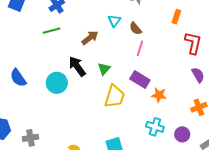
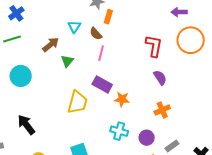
orange rectangle: (176, 17) -> (108, 17), moved
black arrow: (77, 66) -> (26, 125), moved
green triangle: (104, 69) -> (67, 61), moved
cyan circle: (57, 83) -> (21, 76), moved

